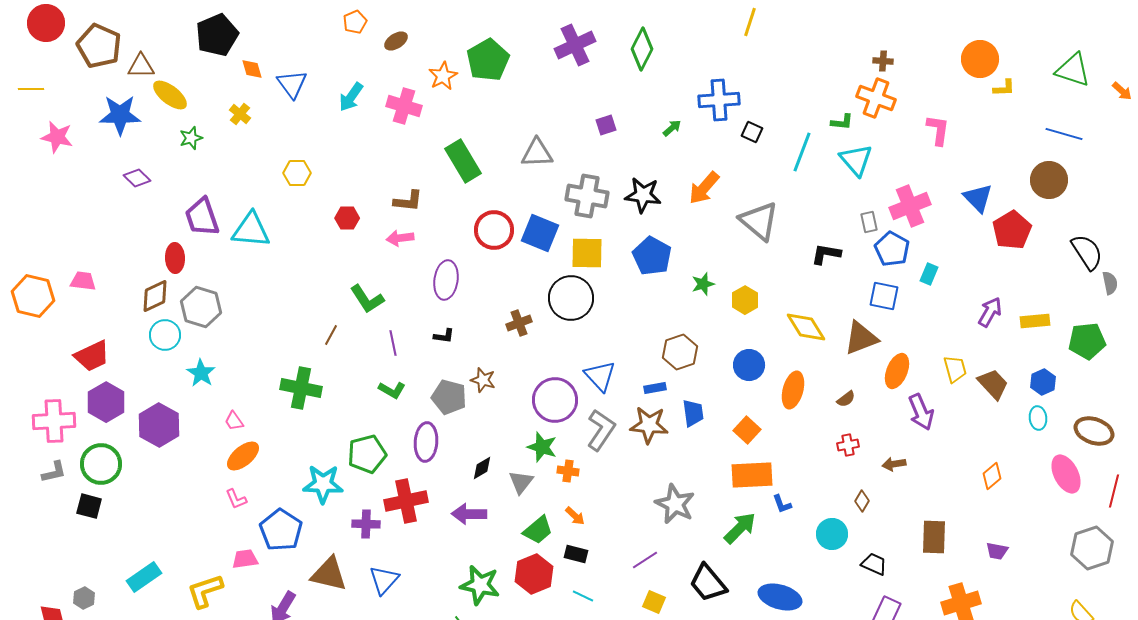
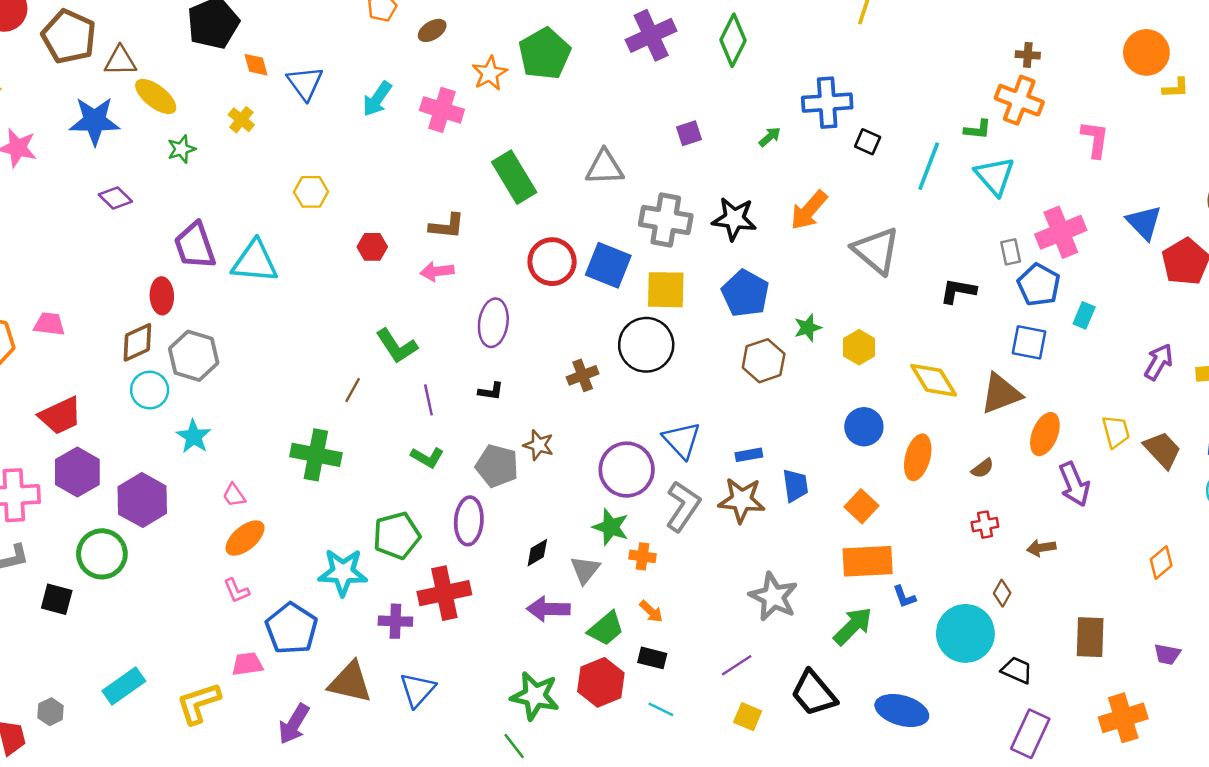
brown hexagon: (680, 352) -> (764, 361), moved
green circle: (101, 464) -> (102, 554), moved
purple arrow: (469, 514) -> (548, 609), moved
cyan circle: (832, 534) -> (965, 633), size x1.5

